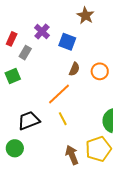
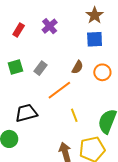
blue square: (67, 42) -> (95, 39), moved, turned -30
gray rectangle: (25, 53) -> (40, 68), moved
yellow line: (63, 119) -> (74, 115), moved

